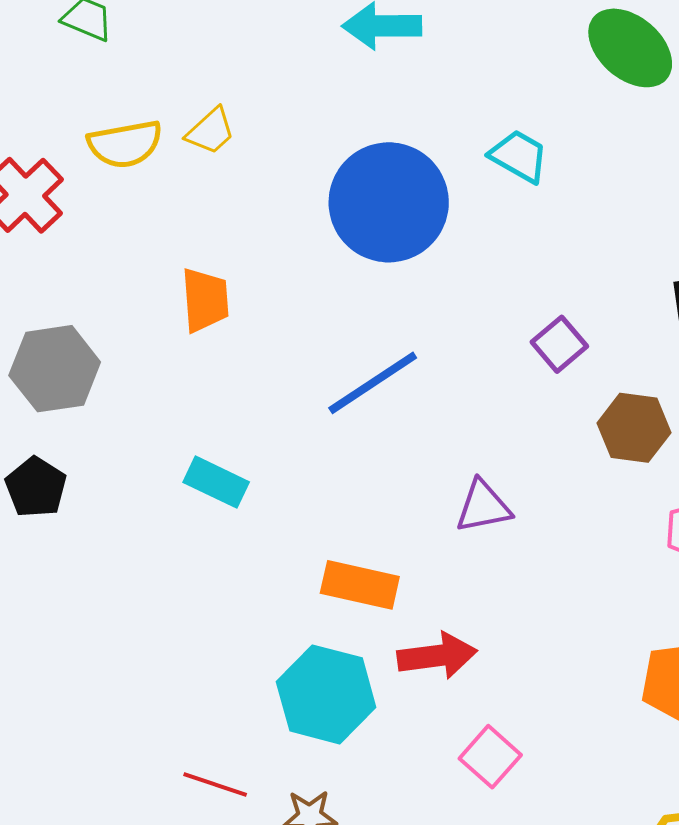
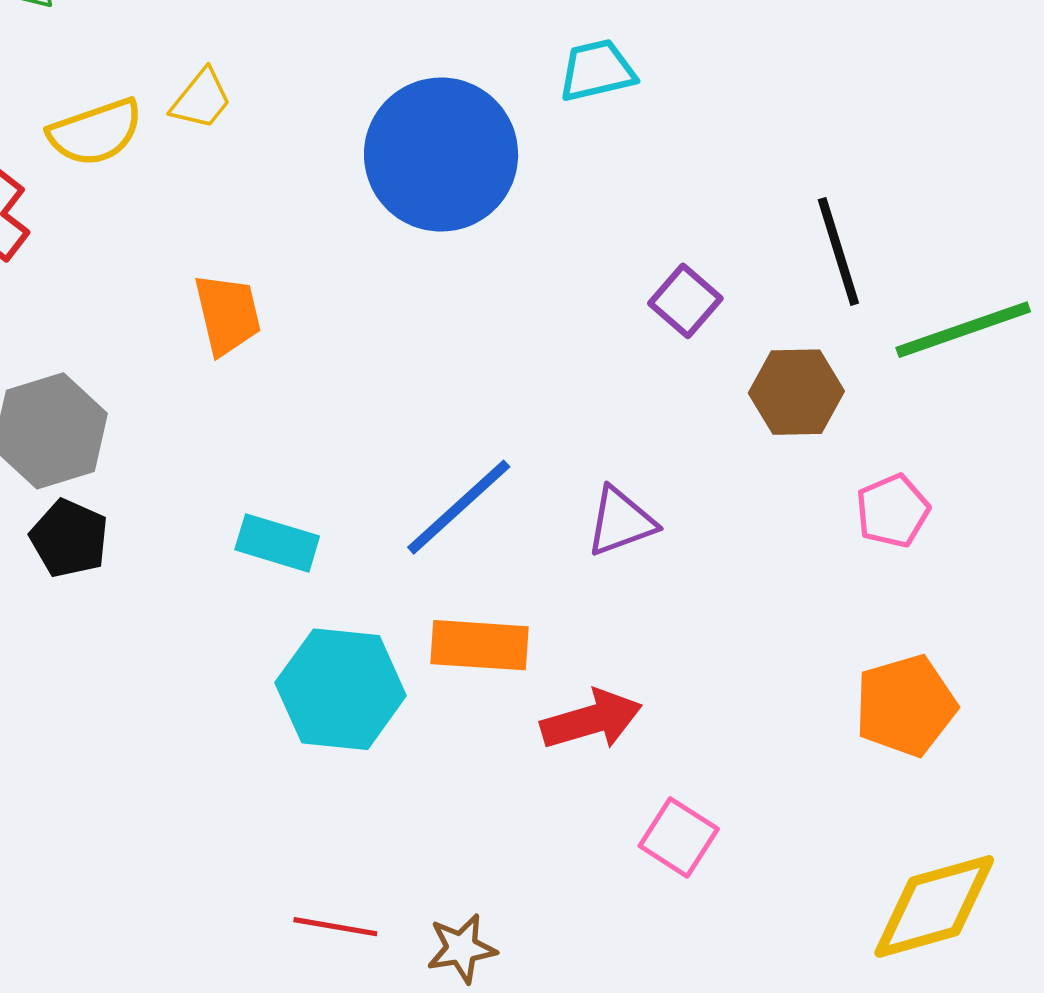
cyan trapezoid: (519, 156) -> (597, 70), turned -34
blue line: (373, 383) -> (459, 507), moved
black pentagon: (36, 487) -> (69, 538), moved
cyan hexagon: (326, 694) -> (341, 689), moved

